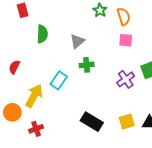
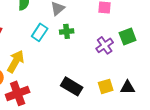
cyan rectangle: (59, 80) -> (40, 32), moved
red cross: (36, 129) -> (18, 93), size x1.6

